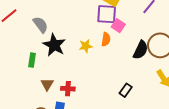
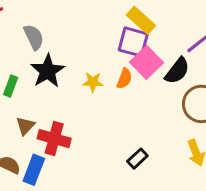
pink square: (118, 26) -> (147, 62), size x1.5
black semicircle: (141, 50) -> (177, 71), moved
red cross: (68, 89) -> (54, 139), size x1.5

